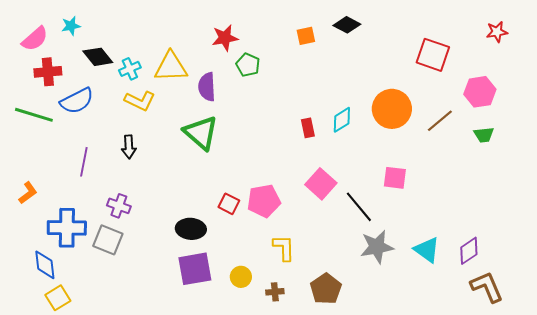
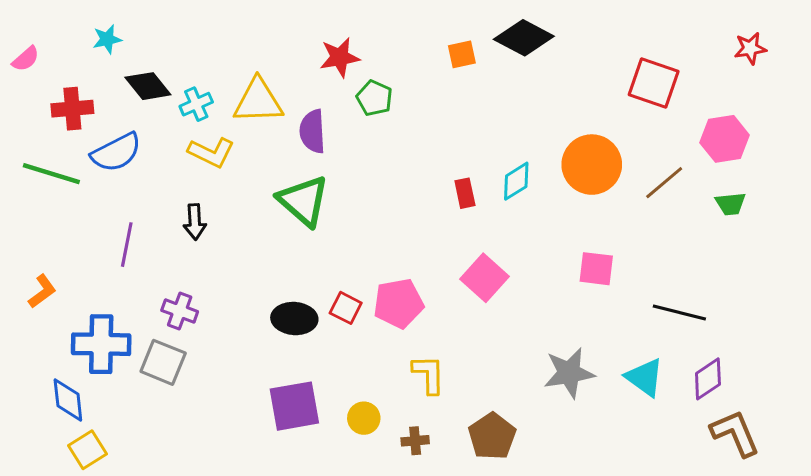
black diamond: (347, 25) -> (524, 38), size x1.4
pink semicircle: (35, 39) -> (26, 59), moved, size x0.7
black line: (359, 207) -> (679, 312), moved, turned -36
black ellipse: (191, 229) -> (294, 319), moved

